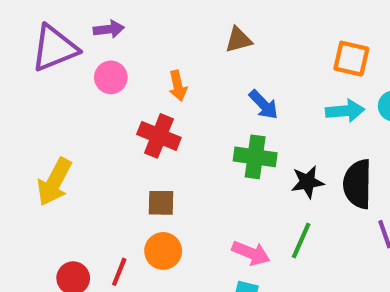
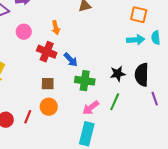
pink circle: (111, 77) -> (24, 32), moved
blue arrow: (263, 105) -> (71, 60), moved
green cross: (255, 157) -> (85, 81), moved
pink arrow: (251, 253) -> (91, 108), turned 120

